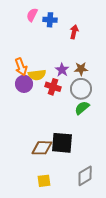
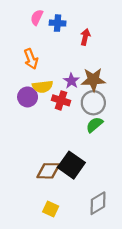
orange arrow: (21, 67) -> (31, 59), moved
brown star: (81, 69) -> (93, 80), size x1.5
black square: (62, 143) -> (71, 165), turned 30
yellow square: (44, 181) -> (51, 209), turned 32

